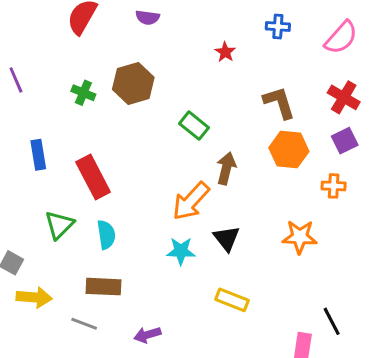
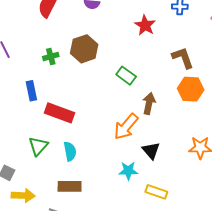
red star: (225, 52) -> (145, 25), size x1.5
green cross: (83, 93) -> (51, 57), turned -35
blue rectangle: (38, 155) -> (31, 91), moved
red rectangle: (93, 177) -> (60, 113), turned -40
cyan star: (181, 251) -> (128, 171), moved

